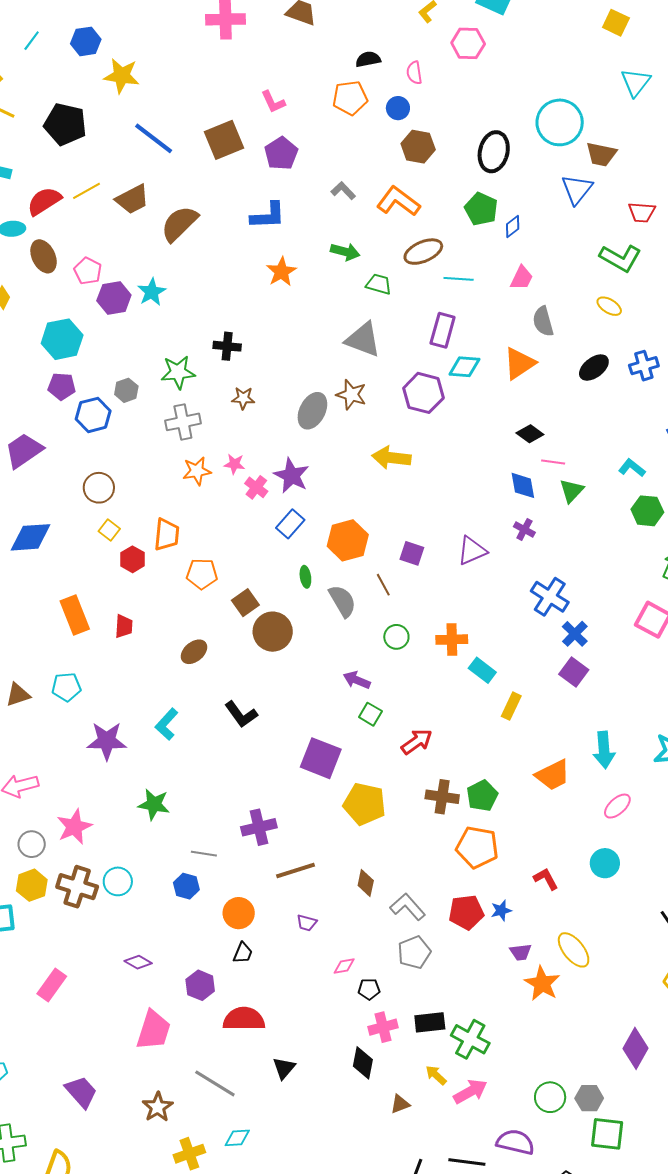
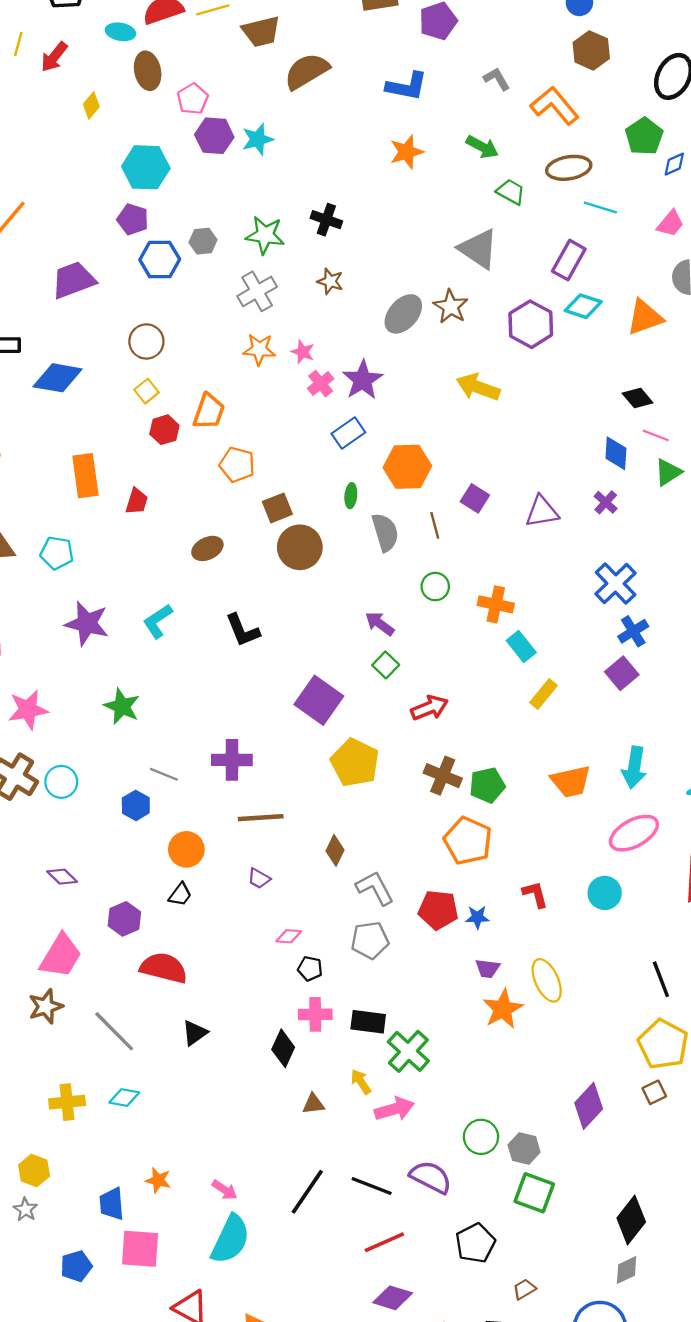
gray cross: (183, 422) -> (257, 291), turned -32
pink ellipse: (617, 806) -> (634, 833), size x1.5
brown star: (158, 1107) -> (46, 1006), moved

